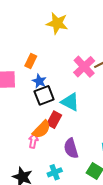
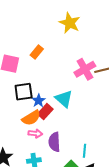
blue star: (39, 81) -> (39, 101), moved
black square: (44, 95) -> (24, 92), moved
pink arrow: (33, 141) -> (35, 133), moved, turned 72

